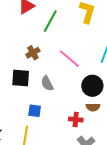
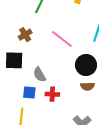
gray semicircle: (47, 83) -> (40, 75), moved
red cross: (76, 120) -> (52, 94), moved

